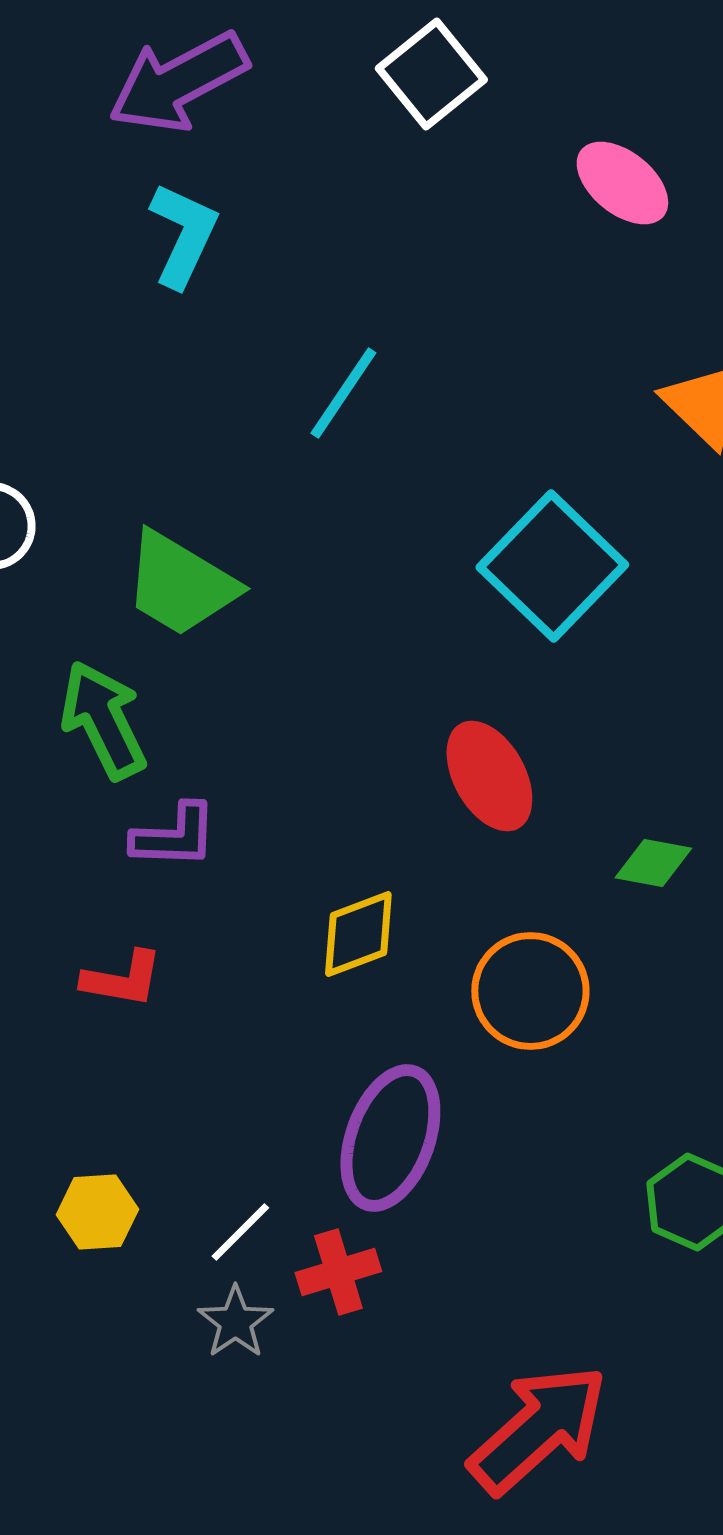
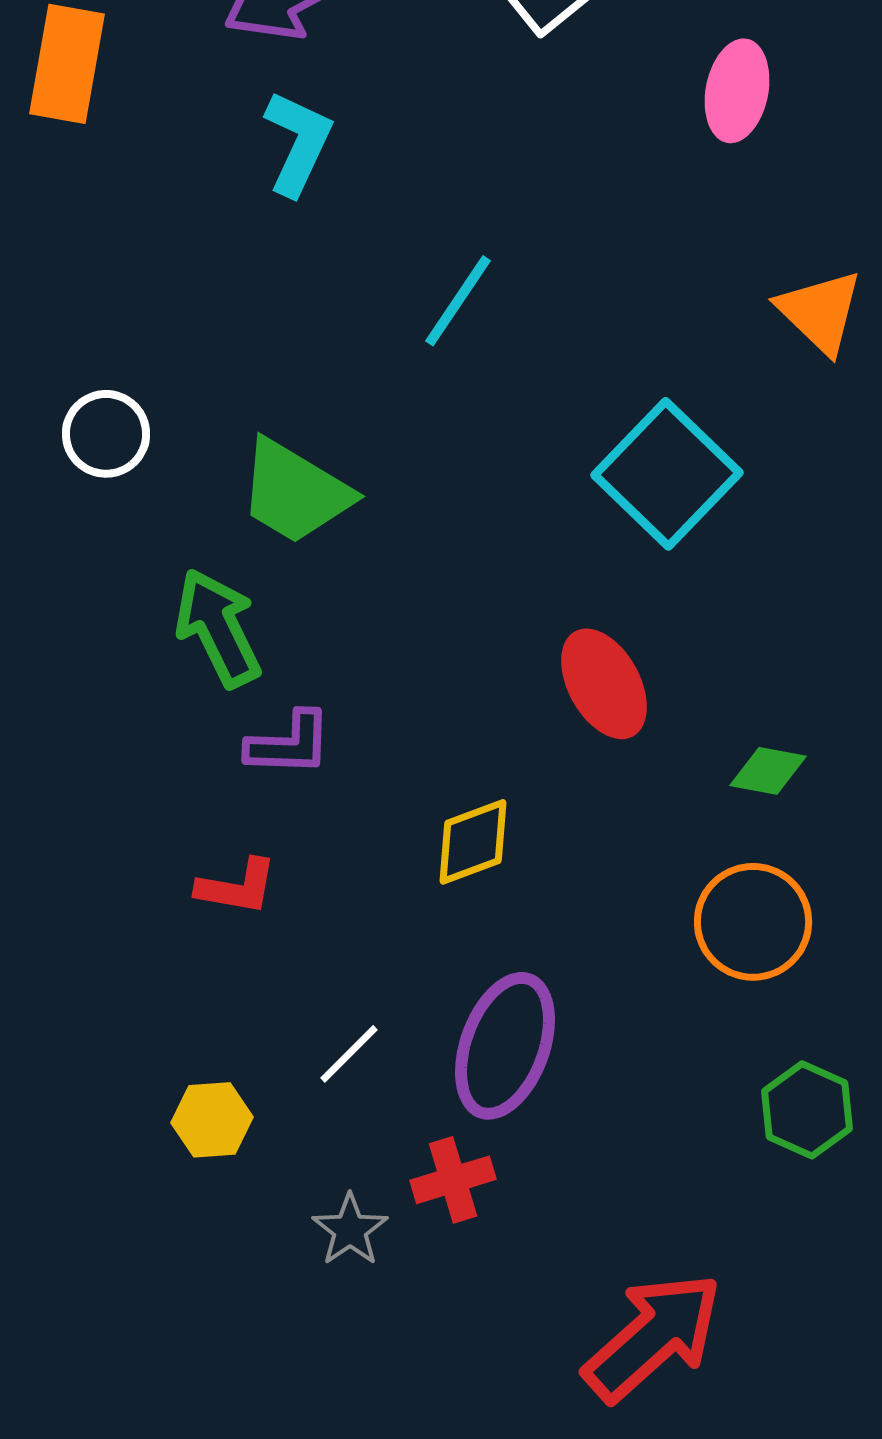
pink ellipse: (622, 183) -> (737, 91), turned 62
orange circle: (530, 991) -> (753, 922), moved
white line: (240, 1232) -> (349, 1054), moved

